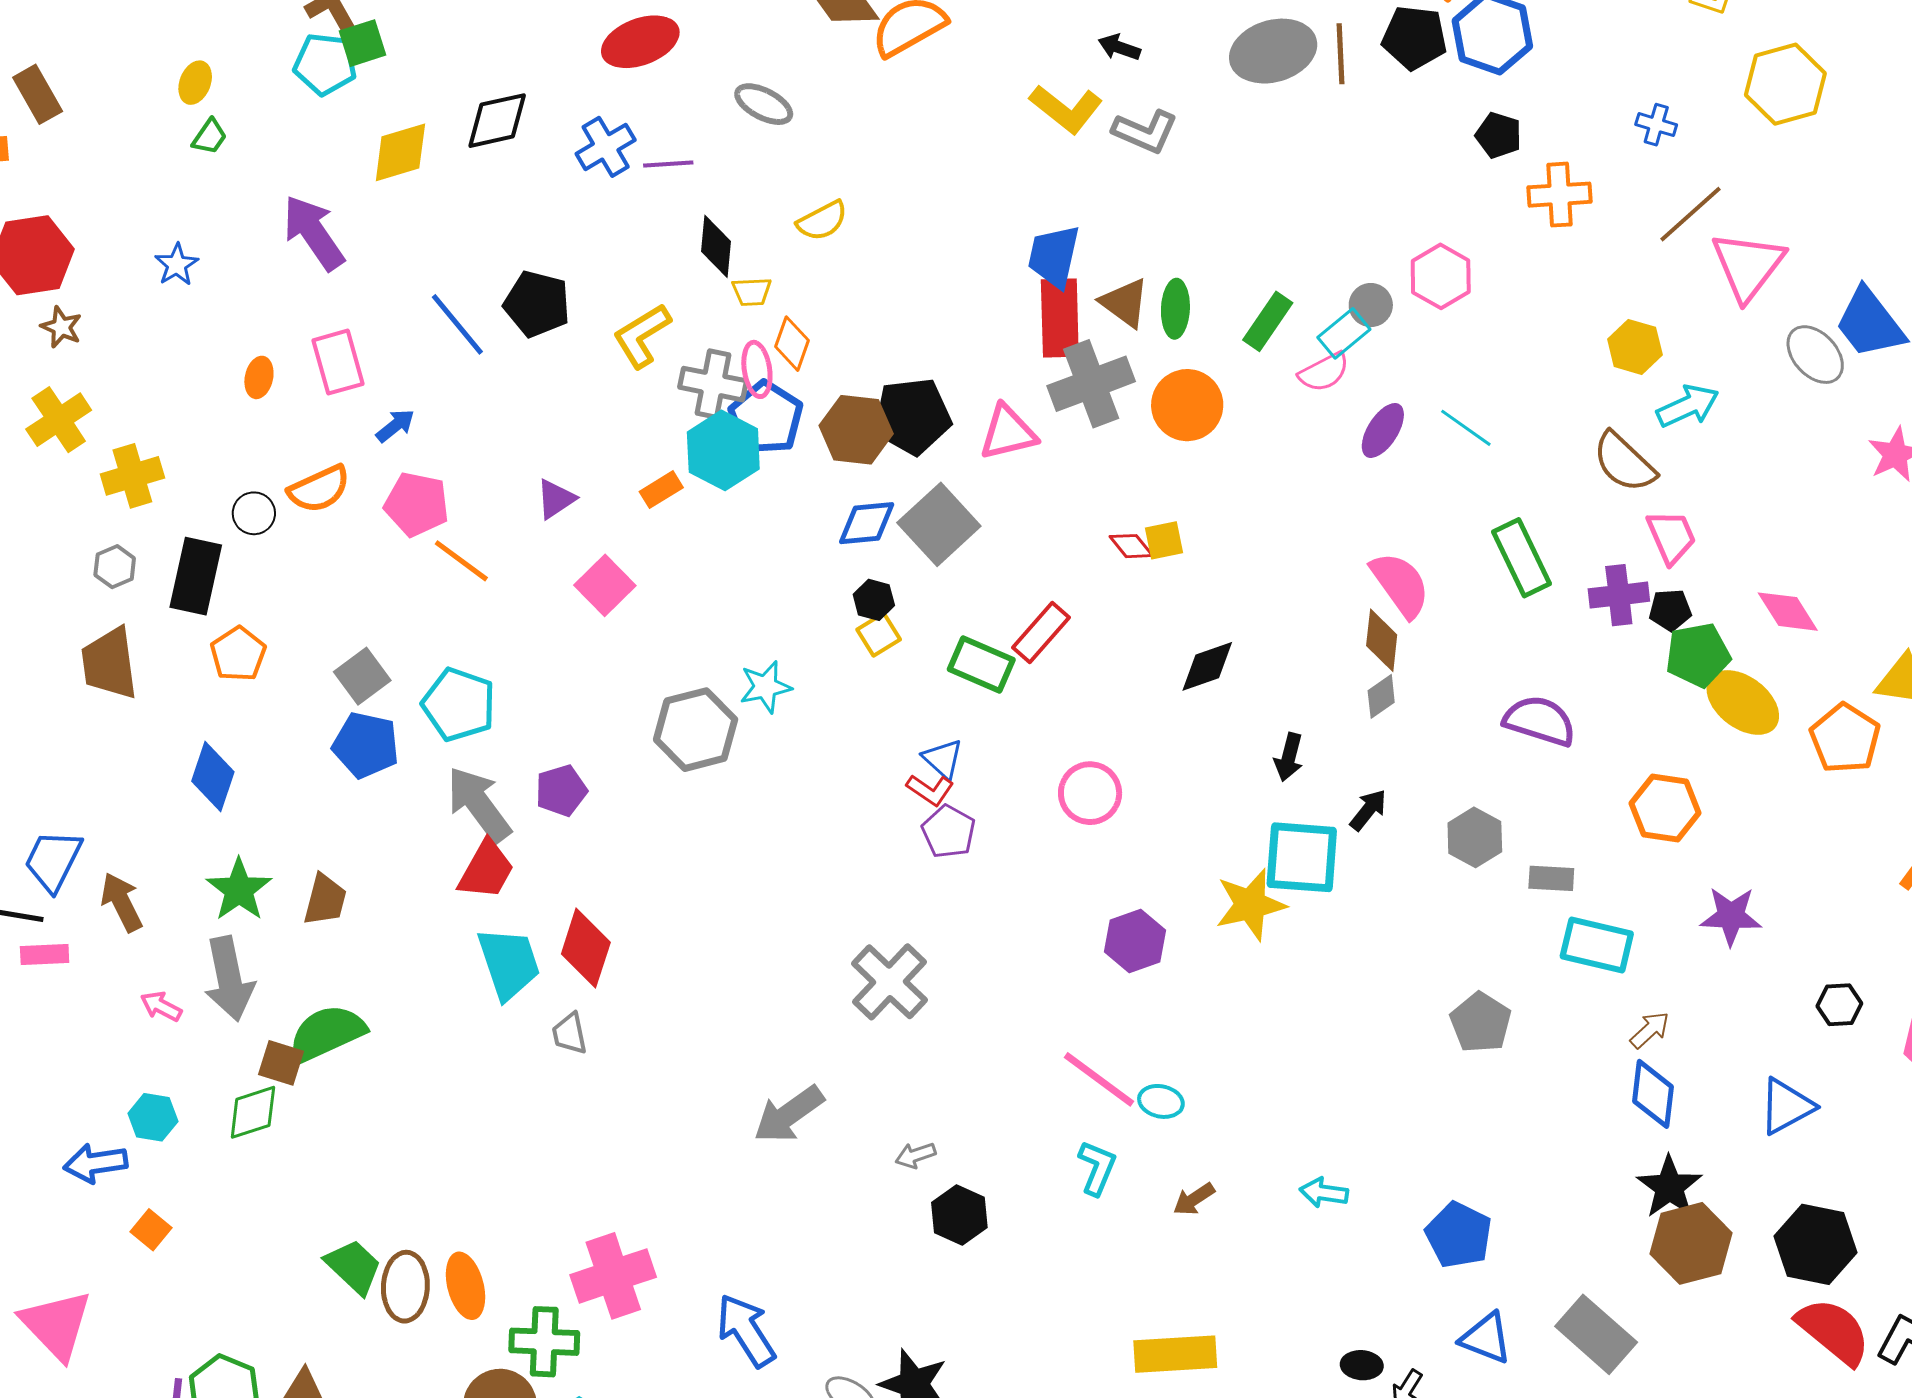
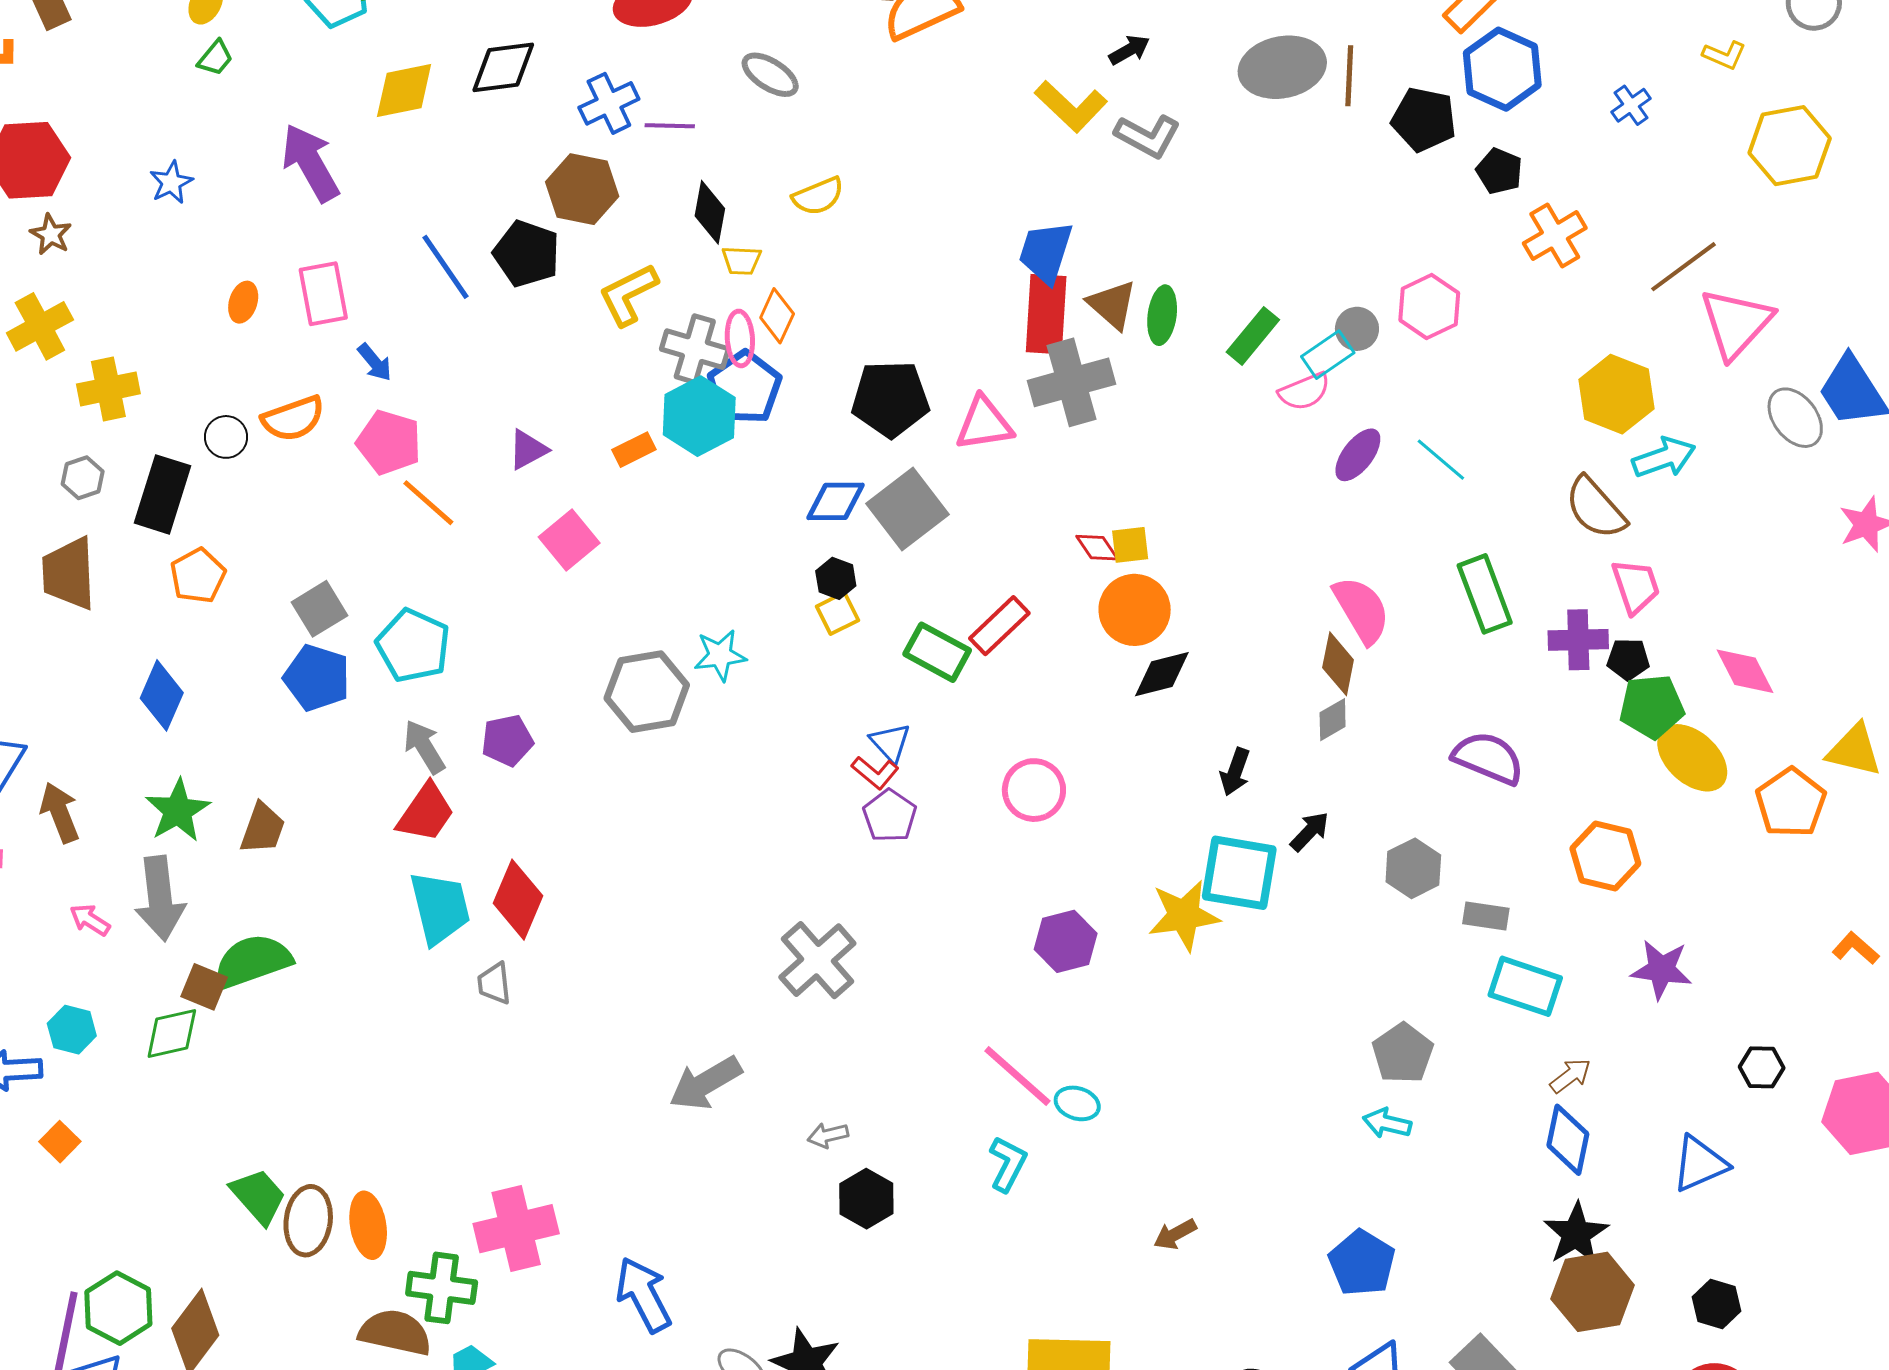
black pentagon: (1414, 38) -> (1424, 119), moved
black arrow: (1119, 47) -> (1129, 50), turned 126
blue cross: (1656, 125) -> (1631, 105), moved, turned 33
orange cross: (1560, 195) -> (1555, 236), turned -32
yellow hexagon: (1635, 347) -> (1616, 394), size x1.4
orange circle: (1187, 405) -> (1135, 610), moved
blue arrow: (395, 426) -> (375, 362), turned 84
brown hexagon: (856, 430) -> (582, 189), moved
gray arrow: (479, 804) -> (424, 747), size x0.7
cyan arrow: (1324, 1193) -> (1387, 1123), moved
brown arrow: (1194, 1199) -> (1175, 1234), moved
black hexagon: (1816, 1244) -> (1716, 1304), size x0.6

